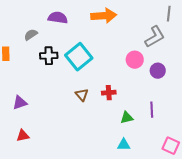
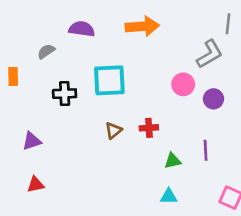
black cross: (49, 56) -> (65, 94), moved
cyan square: (79, 57) -> (109, 80), turned 36
brown triangle: (82, 95) -> (113, 130), turned 32

